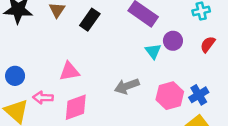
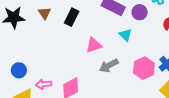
purple circle: (173, 41) -> (140, 12), moved
pink triangle: (69, 71) -> (94, 45), moved

